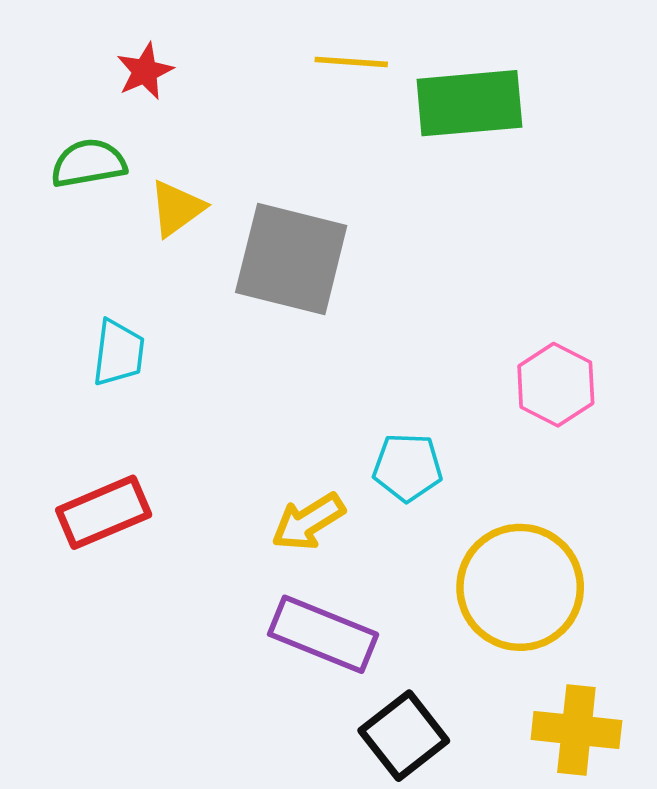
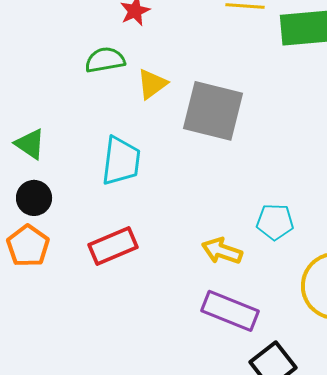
cyan trapezoid: (119, 353) -> (121, 161), size x1.4
yellow arrow: (308, 522) -> (222, 251), turned 51

